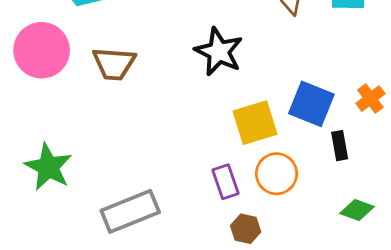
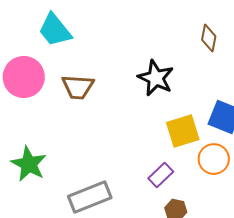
orange circle: (276, 174) -> (214, 159), moved
purple rectangle: (225, 182) -> (161, 175), turned 65

